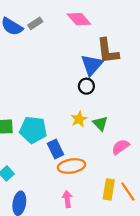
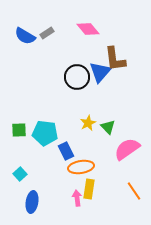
black circle: (86, 86) -> (77, 77), moved, size x1.6
pink semicircle: (120, 147) -> (127, 149), size x1.5
yellow rectangle: (109, 189) -> (89, 189), moved

